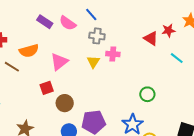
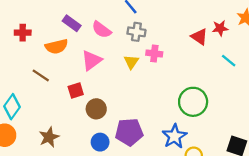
purple rectangle: (45, 22) -> (72, 23), moved
pink semicircle: (68, 23) -> (102, 30), moved
brown line: (12, 67) -> (41, 75), moved
green circle: (147, 94) -> (193, 102), size x1.6

